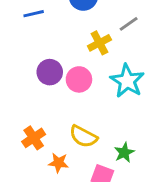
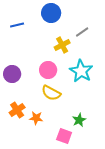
purple circle: (50, 72) -> (12, 74), moved
yellow semicircle: (83, 136) -> (51, 93), moved
orange star: (58, 163) -> (36, 118), moved

